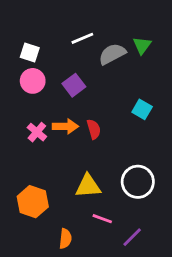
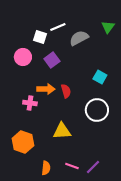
green triangle: (142, 45) -> (108, 27), moved
white square: (30, 53) -> (40, 37), moved
pink cross: (37, 132) -> (30, 103), moved, turned -32
white circle: (138, 182) -> (97, 110), moved
pink line: (102, 219) -> (72, 166), moved

